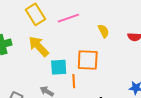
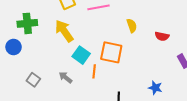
cyan square: (59, 67) -> (81, 55), turned 30

